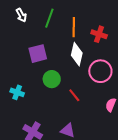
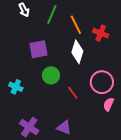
orange line: (74, 27) -> (76, 25), turned -30
pink circle: (100, 71) -> (102, 82), moved

